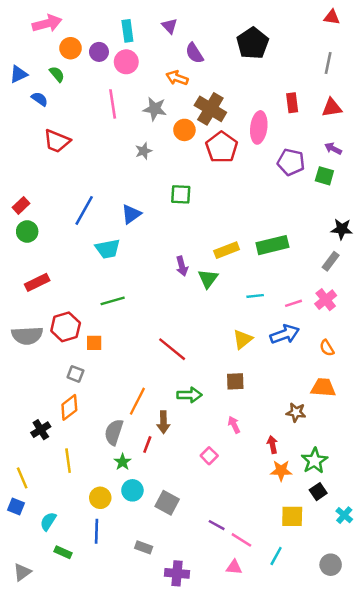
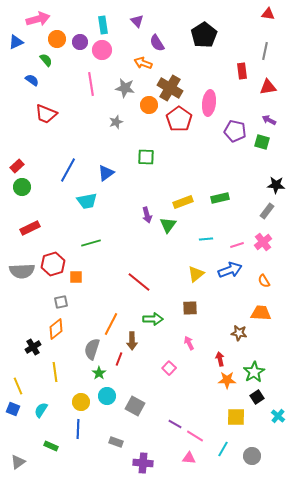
blue triangle: (18, 74) -> (16, 42), moved
red rectangle: (292, 103) -> (242, 71), moved
green rectangle: (272, 245) -> (220, 198), size x0.7
gray square: (75, 374) -> (61, 302), turned -32
cyan semicircle: (48, 521) -> (41, 410), moved
gray circle: (331, 565) -> (252, 456), moved

